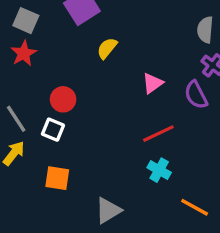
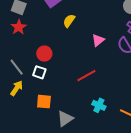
red line: (158, 134) -> (86, 76), moved
cyan cross: (159, 170) -> (99, 105), moved
gray triangle: (108, 210) -> (65, 119), moved

